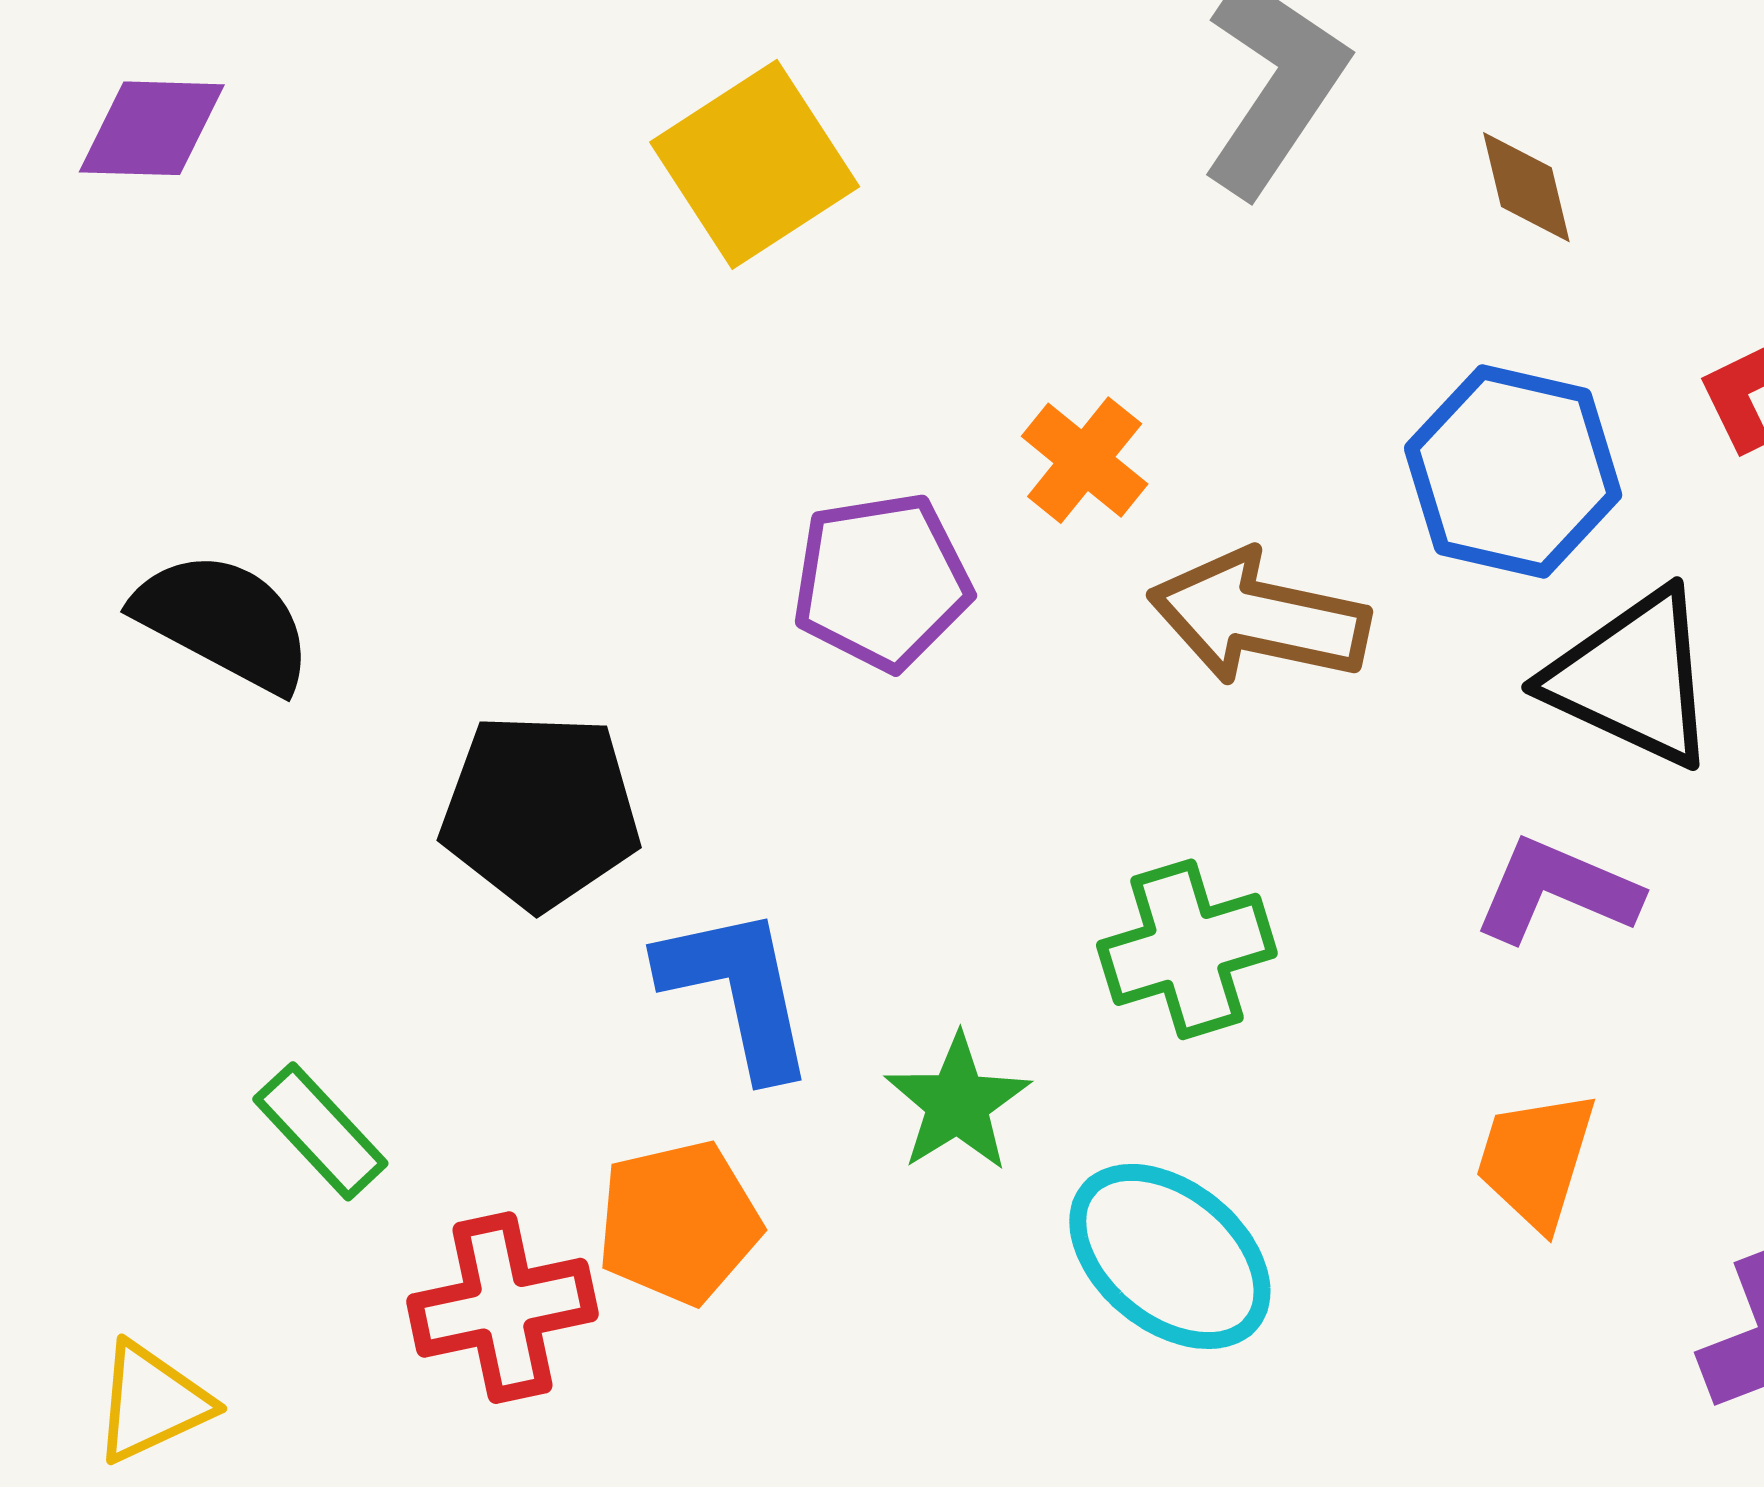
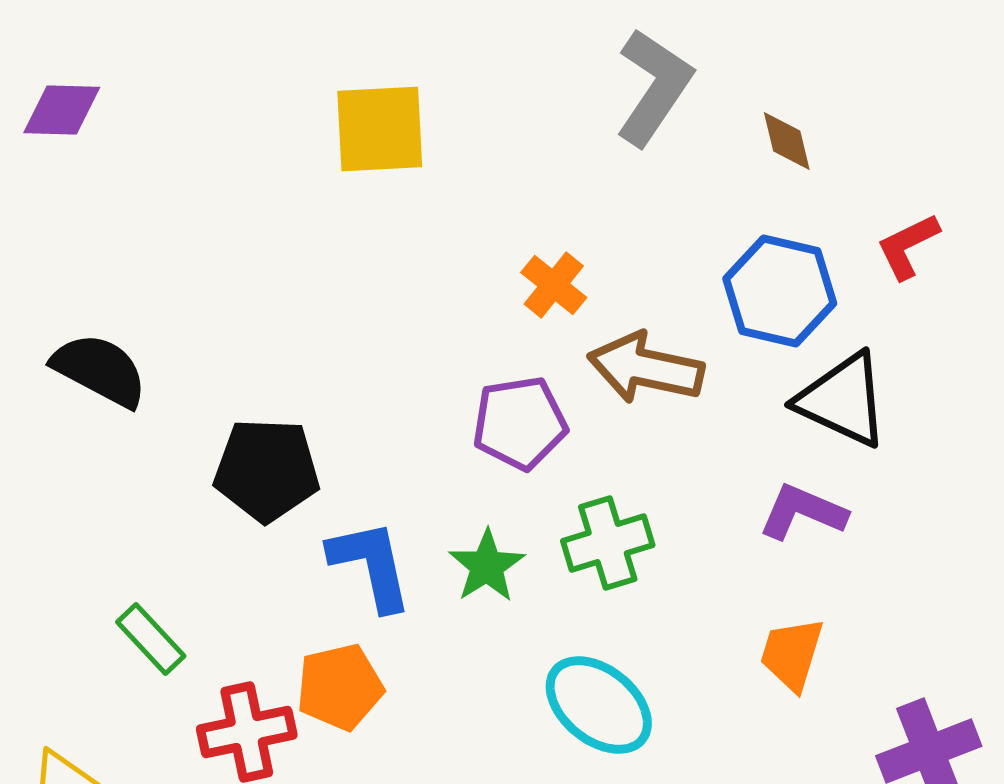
yellow square: (755, 164) -> (380, 129), turned 30
purple pentagon: (882, 581) -> (520, 423), moved
green star: (958, 1103) -> (487, 566), moved

